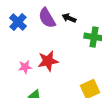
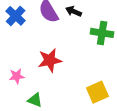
pink star: (25, 67) -> (17, 76), moved

